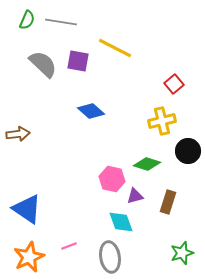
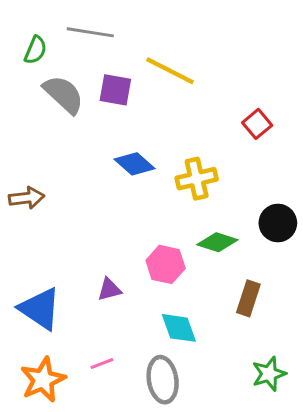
green semicircle: (27, 20) -> (35, 50), moved
yellow cross: (162, 121) -> (197, 179), moved
purple triangle: (135, 196) -> (109, 290), moved

